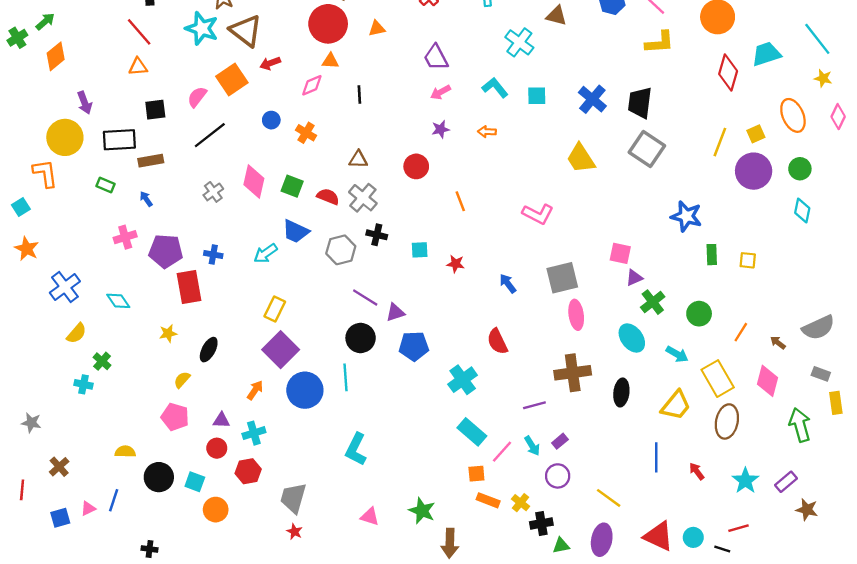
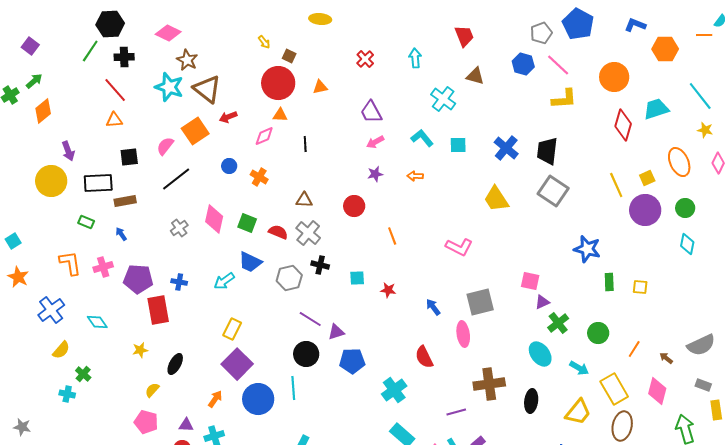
yellow line: (720, 142) -> (616, 185), turned -45
orange L-shape: (45, 173) -> (70, 263), moved
pink ellipse: (576, 315) -> (463, 334), moved

